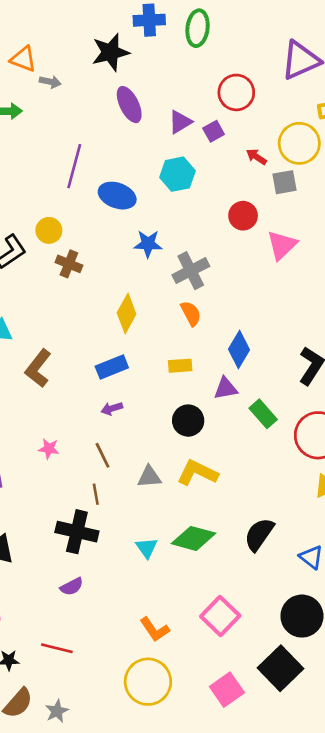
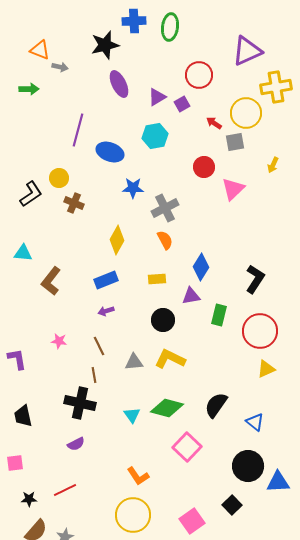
green rectangle: (263, 414) -> (219, 315), turned 55
pink square: (220, 616) -> (187, 447), moved
red line: (57, 648) -> (65, 490), turned -40
black square: (281, 668) -> (232, 505), size x0.6

